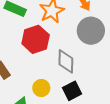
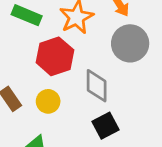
yellow circle: (41, 88) -> (48, 101), moved

